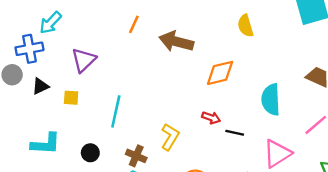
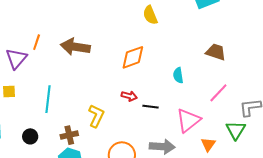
orange line: (134, 24) -> (37, 42), moved
brown arrow: (176, 42) -> (75, 47), moved
cyan semicircle: (271, 100) -> (178, 75), size x0.6
brown cross: (136, 156) -> (69, 135), turned -30

